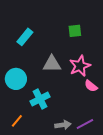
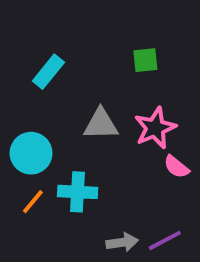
cyan cross: (40, 99) -> (78, 192), turned 30
orange line: (17, 121) -> (33, 202), moved

